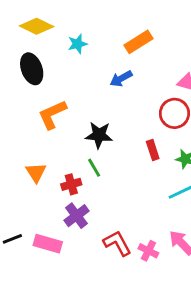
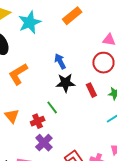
cyan star: (77, 44) -> (30, 22), size x1.6
blue arrow: (121, 79) -> (60, 61), moved, turned 98
black star: (99, 135) -> (65, 83), moved

